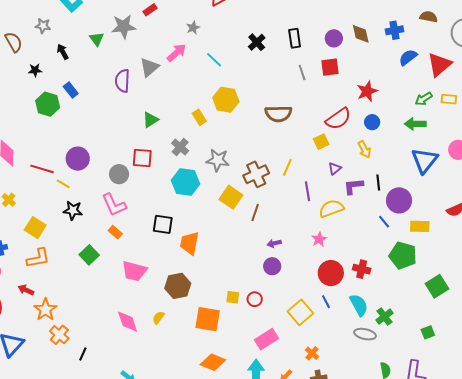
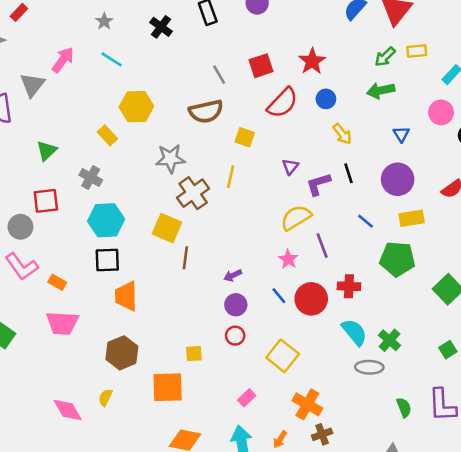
gray star: (193, 28) -> (104, 21), moved
red square: (330, 67) -> (261, 66), moved
gray line: (302, 72) -> (219, 75), moved
yellow square: (321, 142) -> (245, 137), moved, turned -35
yellow arrow: (364, 149) -> (342, 134), moved
gray star: (218, 160) -> (170, 159), moved
blue triangle: (425, 160) -> (401, 134), size x0.5
purple line: (307, 191) -> (322, 246), moved
purple circle: (399, 200) -> (398, 179), moved
brown line: (255, 213) -> (185, 258), moved
black square: (163, 224) -> (107, 260), moved
orange rectangle: (115, 232) -> (57, 282), moved
pink trapezoid: (134, 271) -> (62, 323), moved
red circle: (255, 299) -> (235, 336), moved
blue line: (326, 302) -> (279, 296), moved
pink rectangle: (266, 339) -> (247, 398), size x0.6
orange cross: (312, 353) -> (307, 404), size x1.6

